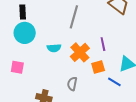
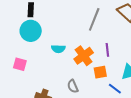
gray line: (74, 17) -> (94, 19), moved
gray semicircle: (72, 84) -> (73, 86), turned -40

